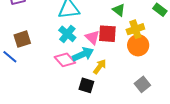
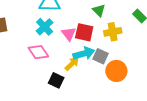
orange circle: (138, 45) -> (116, 71), moved
cyan arrow: (83, 54) -> (84, 53), moved
gray square: (142, 84) -> (101, 56), moved, turned -35

